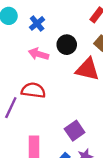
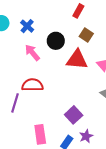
pink arrow: (39, 54) -> (32, 53), turned 42

